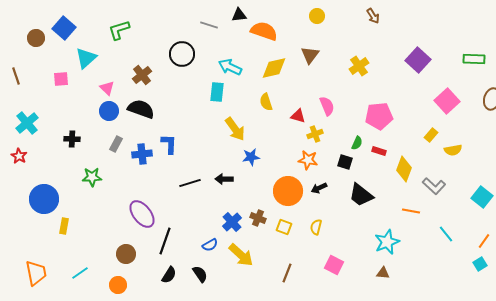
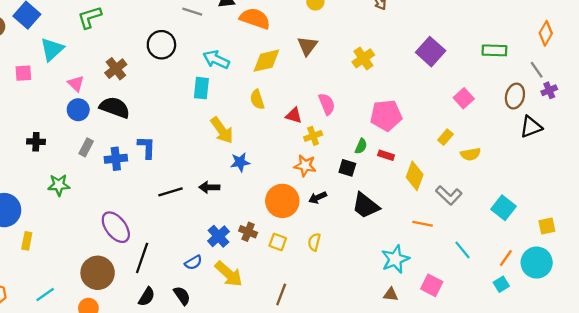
pink square: (447, 101) -> (464, 98), size x0.7
brown circle: (126, 254) -> (98, 273), size x1.5
pink square: (334, 265) -> (432, 285), moved

